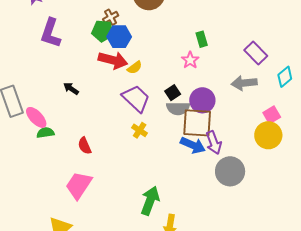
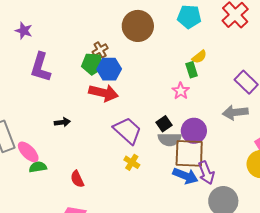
yellow semicircle: (135, 68) -> (199, 57), moved
black arrow: (71, 89) -> (62, 122), turned 140

